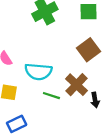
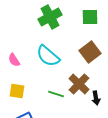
cyan semicircle: (38, 72) -> (48, 56), moved, turned 35

